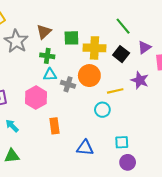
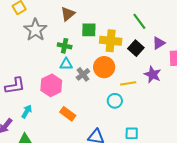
brown triangle: (44, 32) -> (68, 14), moved
gray cross: (68, 84) -> (83, 74), turned 32
cyan arrow: (12, 126) -> (27, 111), turned 72
orange rectangle: (55, 126) -> (68, 114), turned -49

